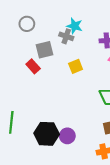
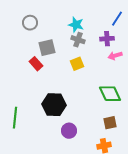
gray cross: (66, 36) -> (78, 40), moved
black hexagon: (47, 134) -> (54, 105), moved

